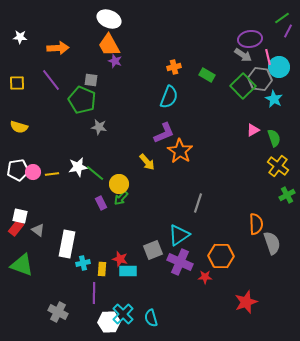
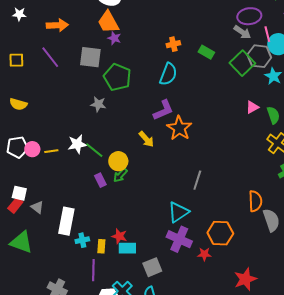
gray square: (91, 80) -> (90, 57), size x1.6
green pentagon: (82, 100) -> (117, 77), moved
gray square: (153, 250) -> (152, 267), moved

